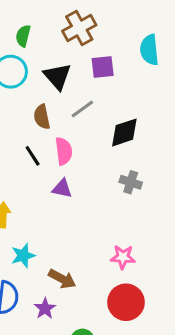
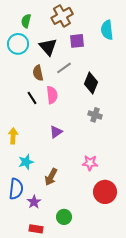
black diamond: (124, 132) -> (91, 83), turned -50
purple triangle: (62, 189) -> (56, 132), moved, turned -48
brown arrow: (62, 279) -> (51, 177), turned 90
red circle: (126, 302) -> (105, 192), moved
purple star: (45, 308) -> (34, 202), moved

